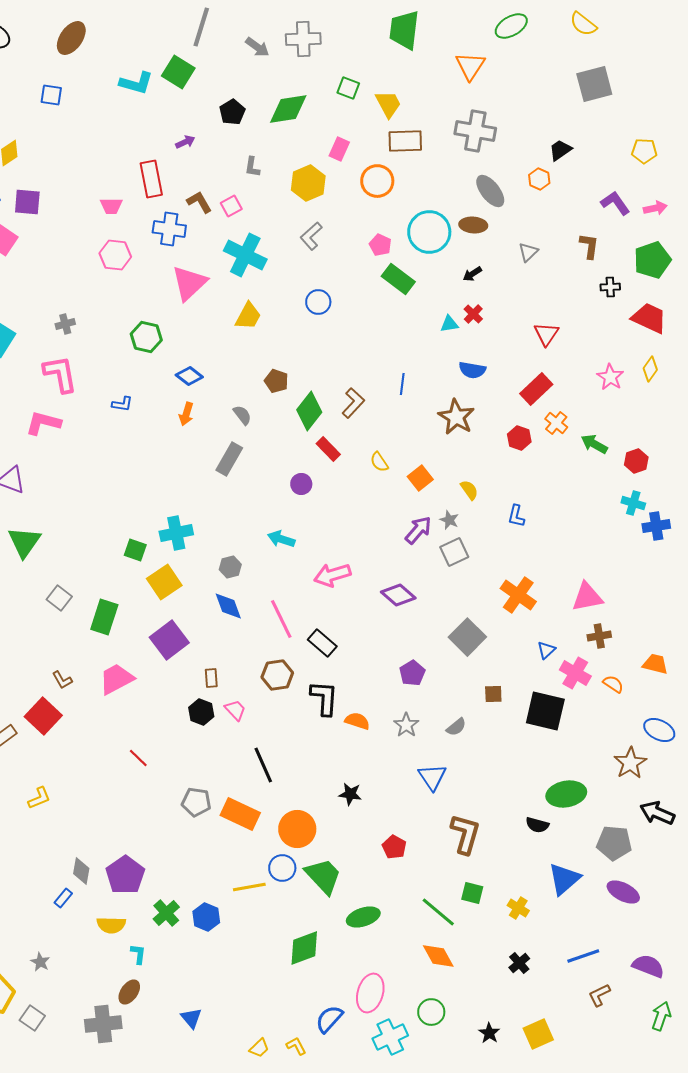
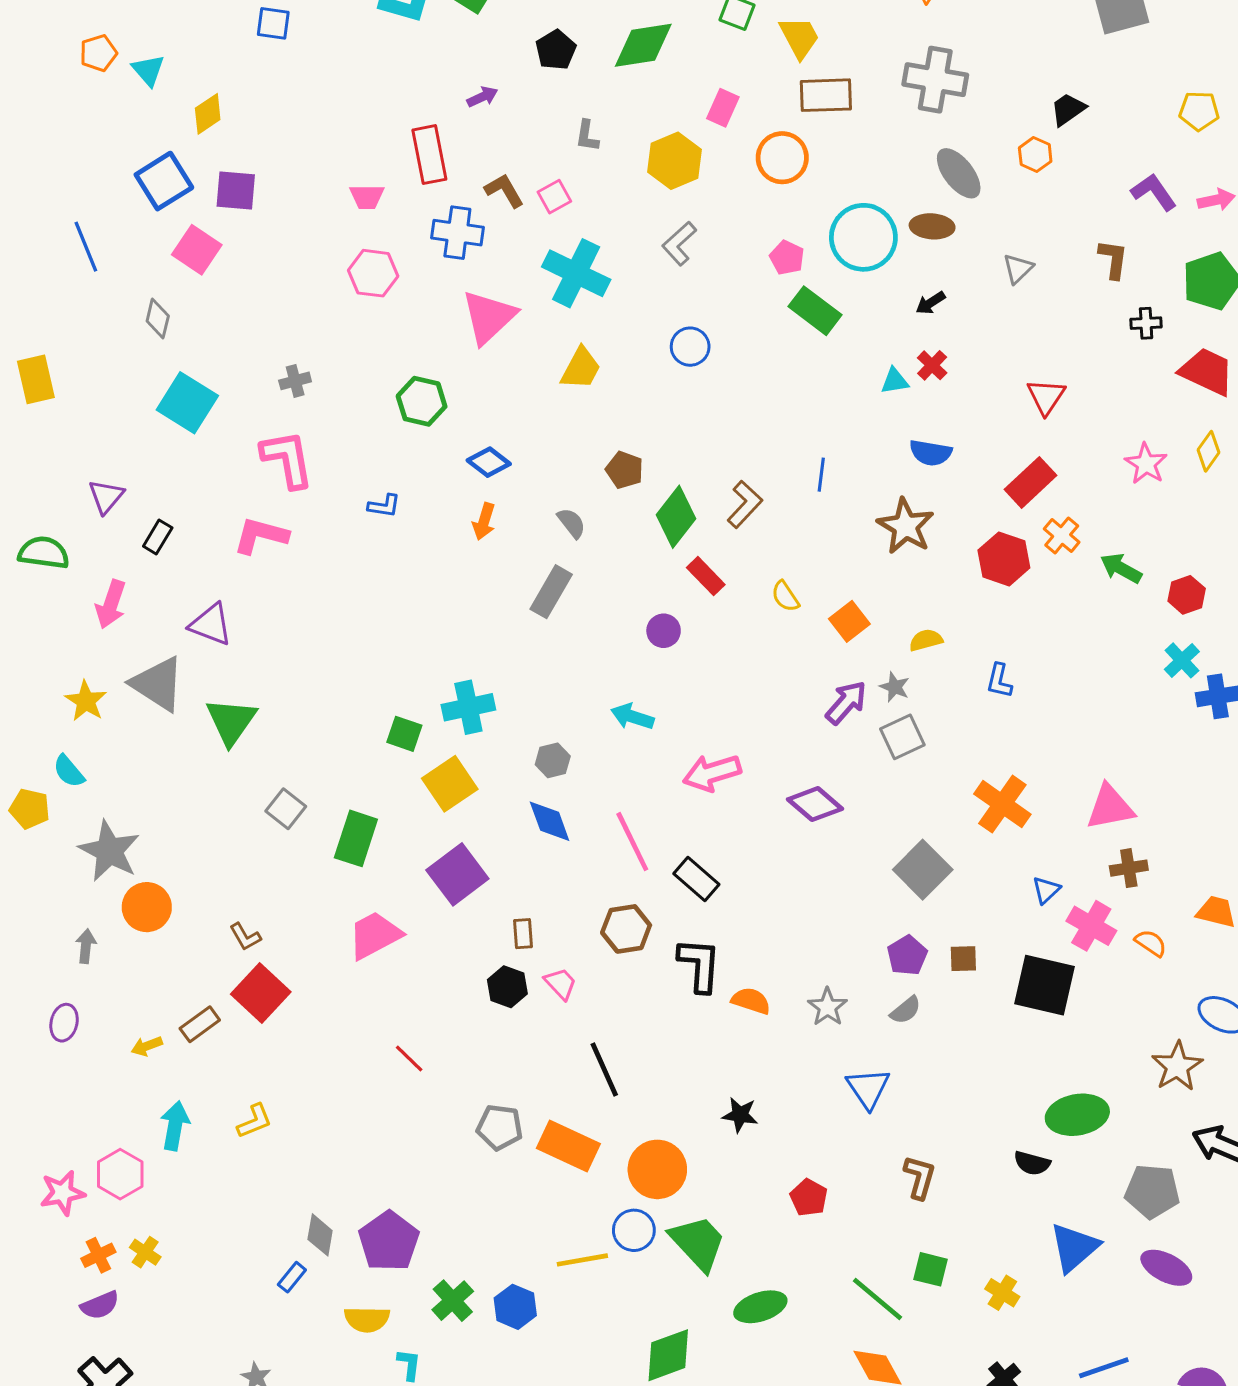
red hexagon: (519, 438) -> (1004, 559), size x1.4
yellow semicircle: (469, 490) -> (926, 640), turned -70
cyan cross: (633, 503) -> (1182, 660), turned 30
purple pentagon: (412, 673) -> (907, 956), moved
brown L-shape: (62, 680) -> (245, 937), moved
brown L-shape: (465, 834) -> (920, 1177), size x0.7

